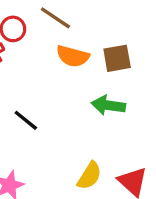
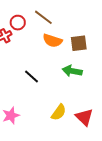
black line: (26, 120) -> (32, 77), moved

